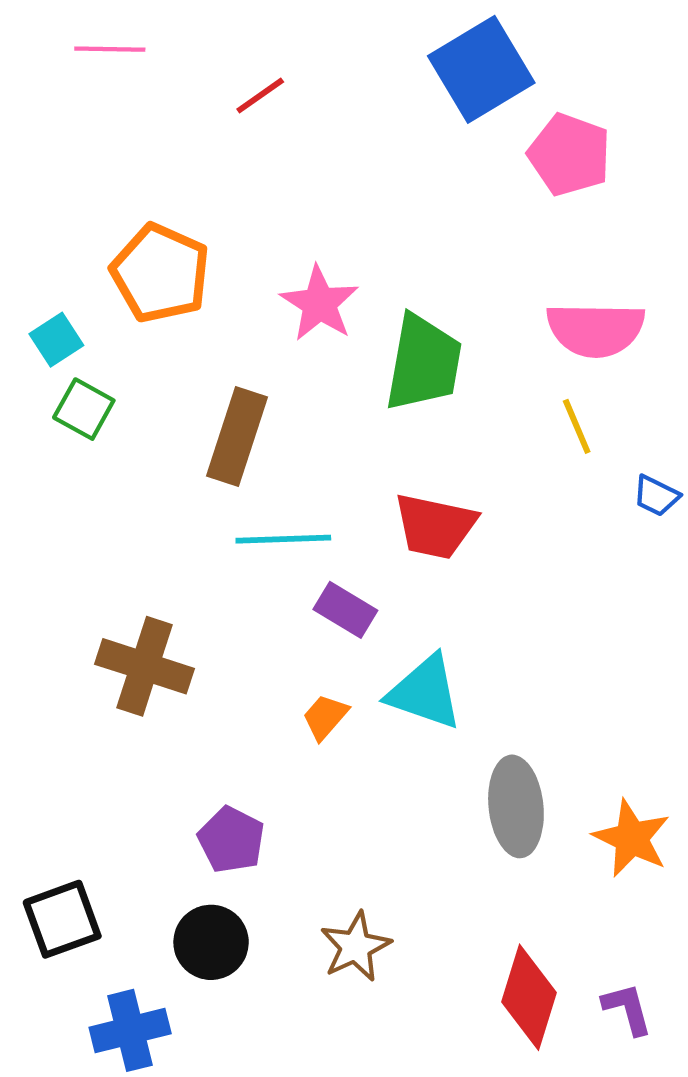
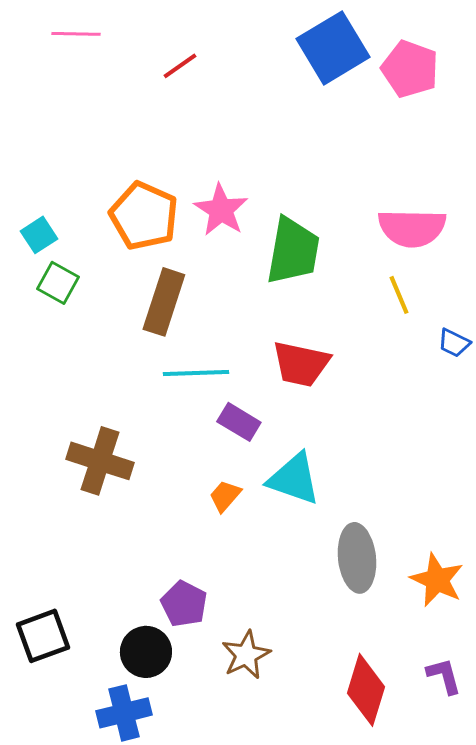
pink pentagon: (569, 155) -> (410, 69), moved
orange pentagon: (160, 273) -> (144, 216), moved
purple pentagon: (231, 840) -> (184, 604), moved
purple L-shape: (627, 1009) -> (444, 676), moved
blue cross: (130, 1030) -> (124, 713), moved

